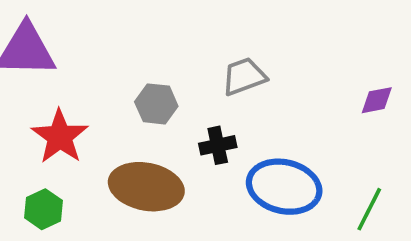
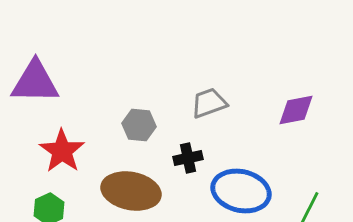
purple diamond: (377, 100) -> (296, 110), moved, size x1.4

